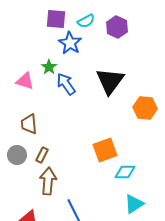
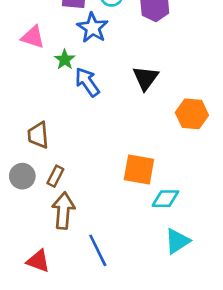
pink triangle: (25, 81) -> (33, 37), moved
black triangle: (110, 81) -> (146, 78), size x0.7
orange square: (105, 150) -> (139, 170), turned 30

